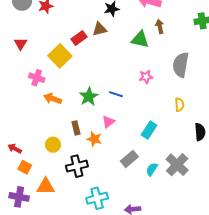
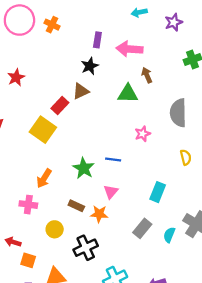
pink cross: (37, 78) -> (28, 205), moved
orange arrow: (53, 99) -> (44, 178), turned -66
brown rectangle: (76, 128) -> (76, 206), turned -40

